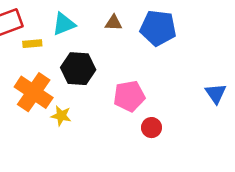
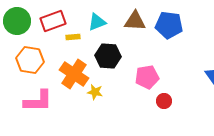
brown triangle: (114, 23) -> (135, 21), size x1.6

